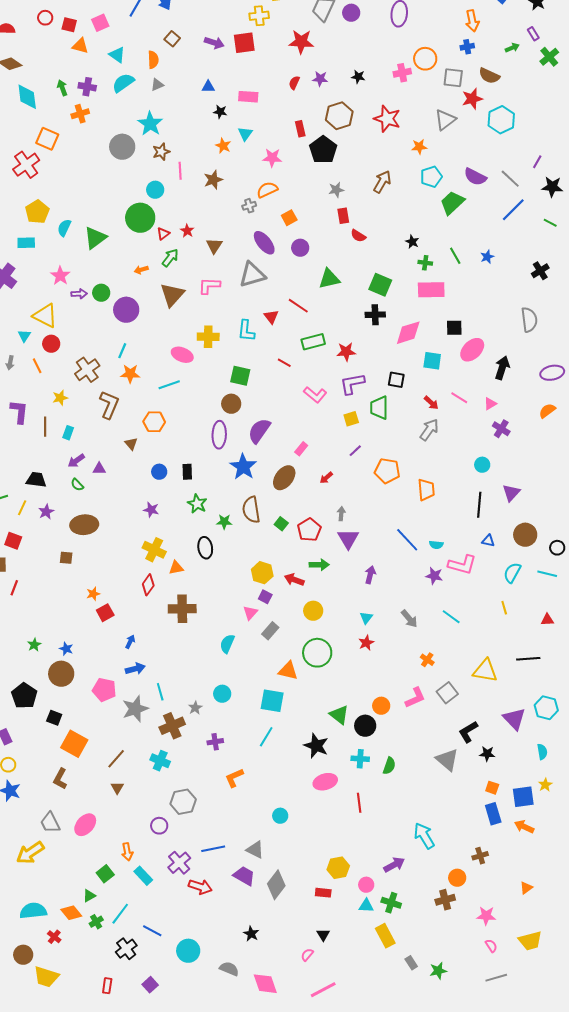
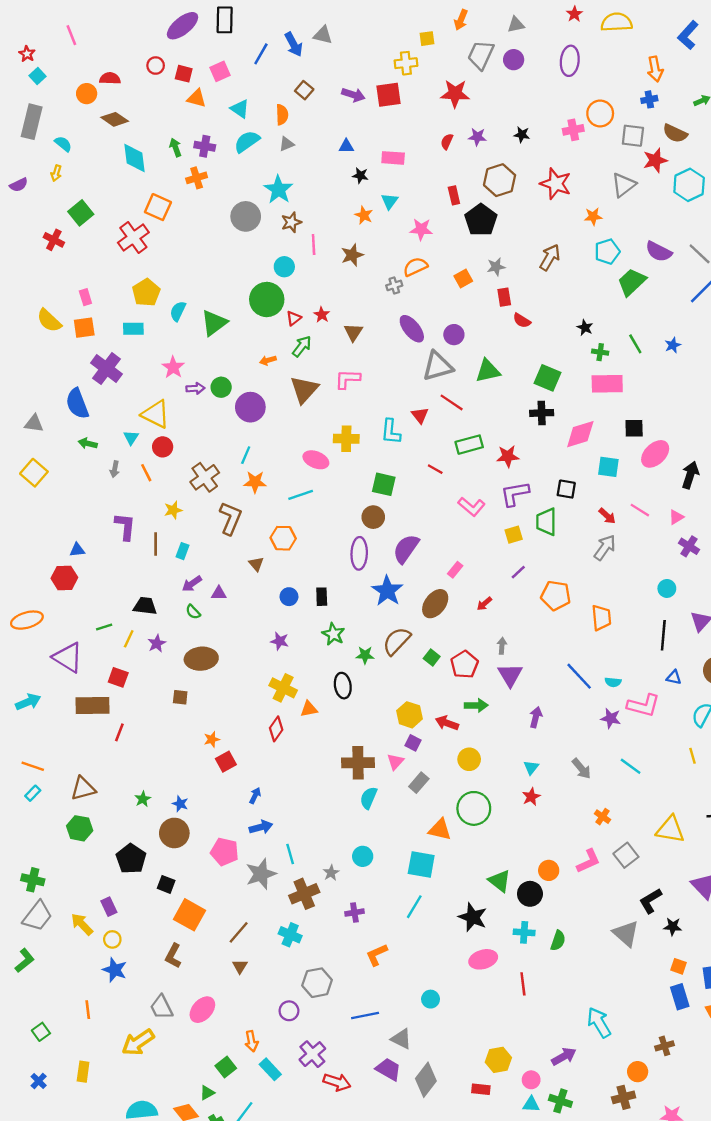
orange square: (289, 218) -> (463, 278), moved
gray triangle: (252, 275) -> (438, 366), moved
brown semicircle: (251, 510) -> (397, 641), turned 52
brown cross: (182, 609) -> (358, 763), moved
blue line: (213, 849) -> (365, 1015), moved

